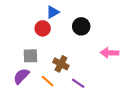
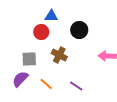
blue triangle: (53, 12) -> (51, 16), turned 32
brown cross: (61, 64) -> (59, 55), moved

